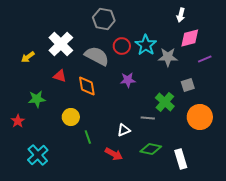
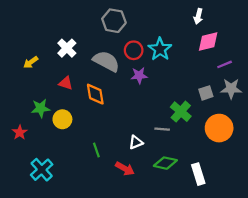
white cross: (61, 44) -> (67, 48), size x0.7
gray star: (168, 57) -> (231, 89), moved
purple star: (128, 80) -> (139, 75), moved
yellow circle: (71, 117) -> (62, 119), moved

